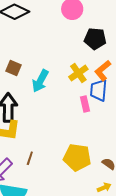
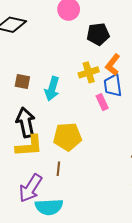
yellow cross: (78, 73) -> (89, 72), turned 30
yellow pentagon: (77, 157) -> (67, 137), moved

